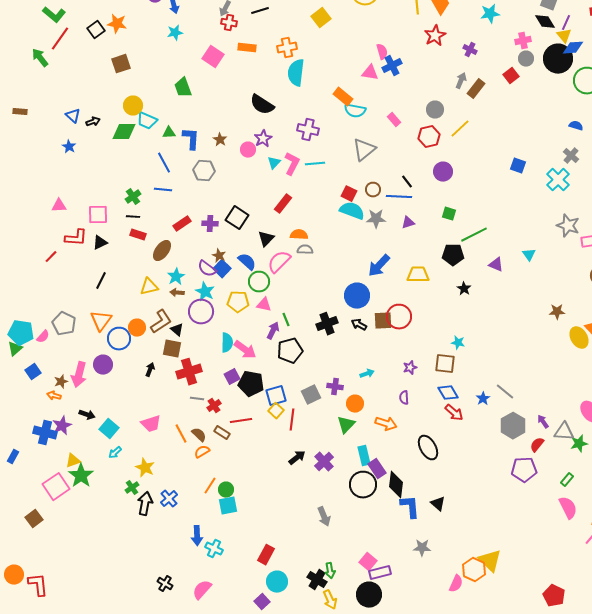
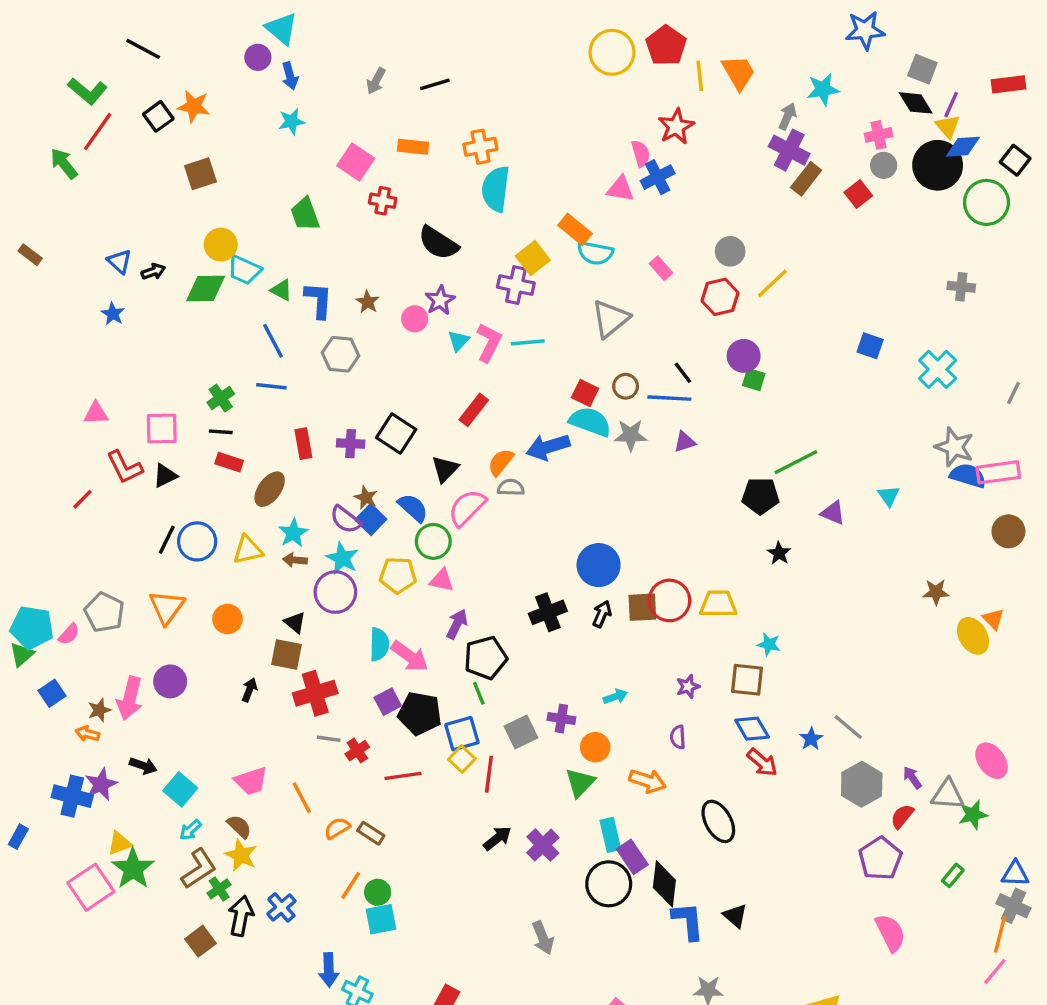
yellow square: (321, 18) -> (533, 258), moved
red cross: (229, 23) -> (383, 201), moved
red star: (435, 36) -> (676, 127), moved
purple cross: (470, 50) -> (789, 150), size x1.6
gray arrow: (461, 81) -> (787, 116), moved
brown rectangle: (476, 89) -> (806, 179), moved
brown rectangle: (20, 112) -> (30, 255), turned 32
blue semicircle: (576, 126) -> (968, 476), moved, size x1.5
green triangle: (169, 133) -> (281, 290), turned 32
gray cross: (571, 156) -> (961, 287), moved, turned -35
green square: (449, 214) -> (754, 380), moved
red rectangle: (182, 224) -> (303, 444), turned -66
orange semicircle: (299, 235) -> (501, 462), turned -54
red L-shape: (76, 238) -> (125, 467), turned 60
blue arrow: (379, 266) -> (548, 447), moved, turned 30
yellow trapezoid: (418, 275) -> (718, 604), moved
green line: (286, 320) -> (479, 693), moved
brown L-shape: (161, 322) -> (199, 869), moved
black arrow: (359, 325) -> (602, 614), turned 84
blue circle: (119, 339) -> (197, 541), moved
brown rectangle: (222, 433) -> (371, 833), moved
brown semicircle: (199, 435) -> (239, 826), moved
purple pentagon: (524, 470) -> (880, 859), turned -30
pink semicircle: (568, 508) -> (890, 933), moved
brown square: (34, 519) -> (200, 941), moved

